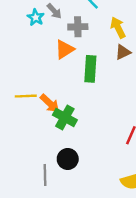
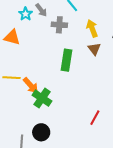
orange triangle: (65, 49) -> (12, 37), moved, turned 42
brown triangle: (123, 52) -> (94, 49), turned -48

